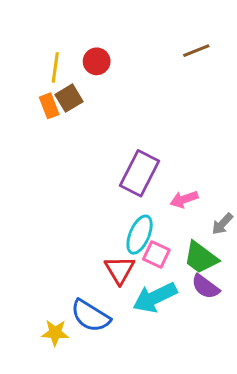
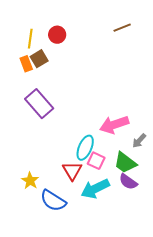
purple rectangle: (140, 173) -> (39, 104), moved, turned -68
pink arrow: (184, 199) -> (114, 125), size x1.6
yellow star: (55, 333) -> (30, 181), moved, turned 30

